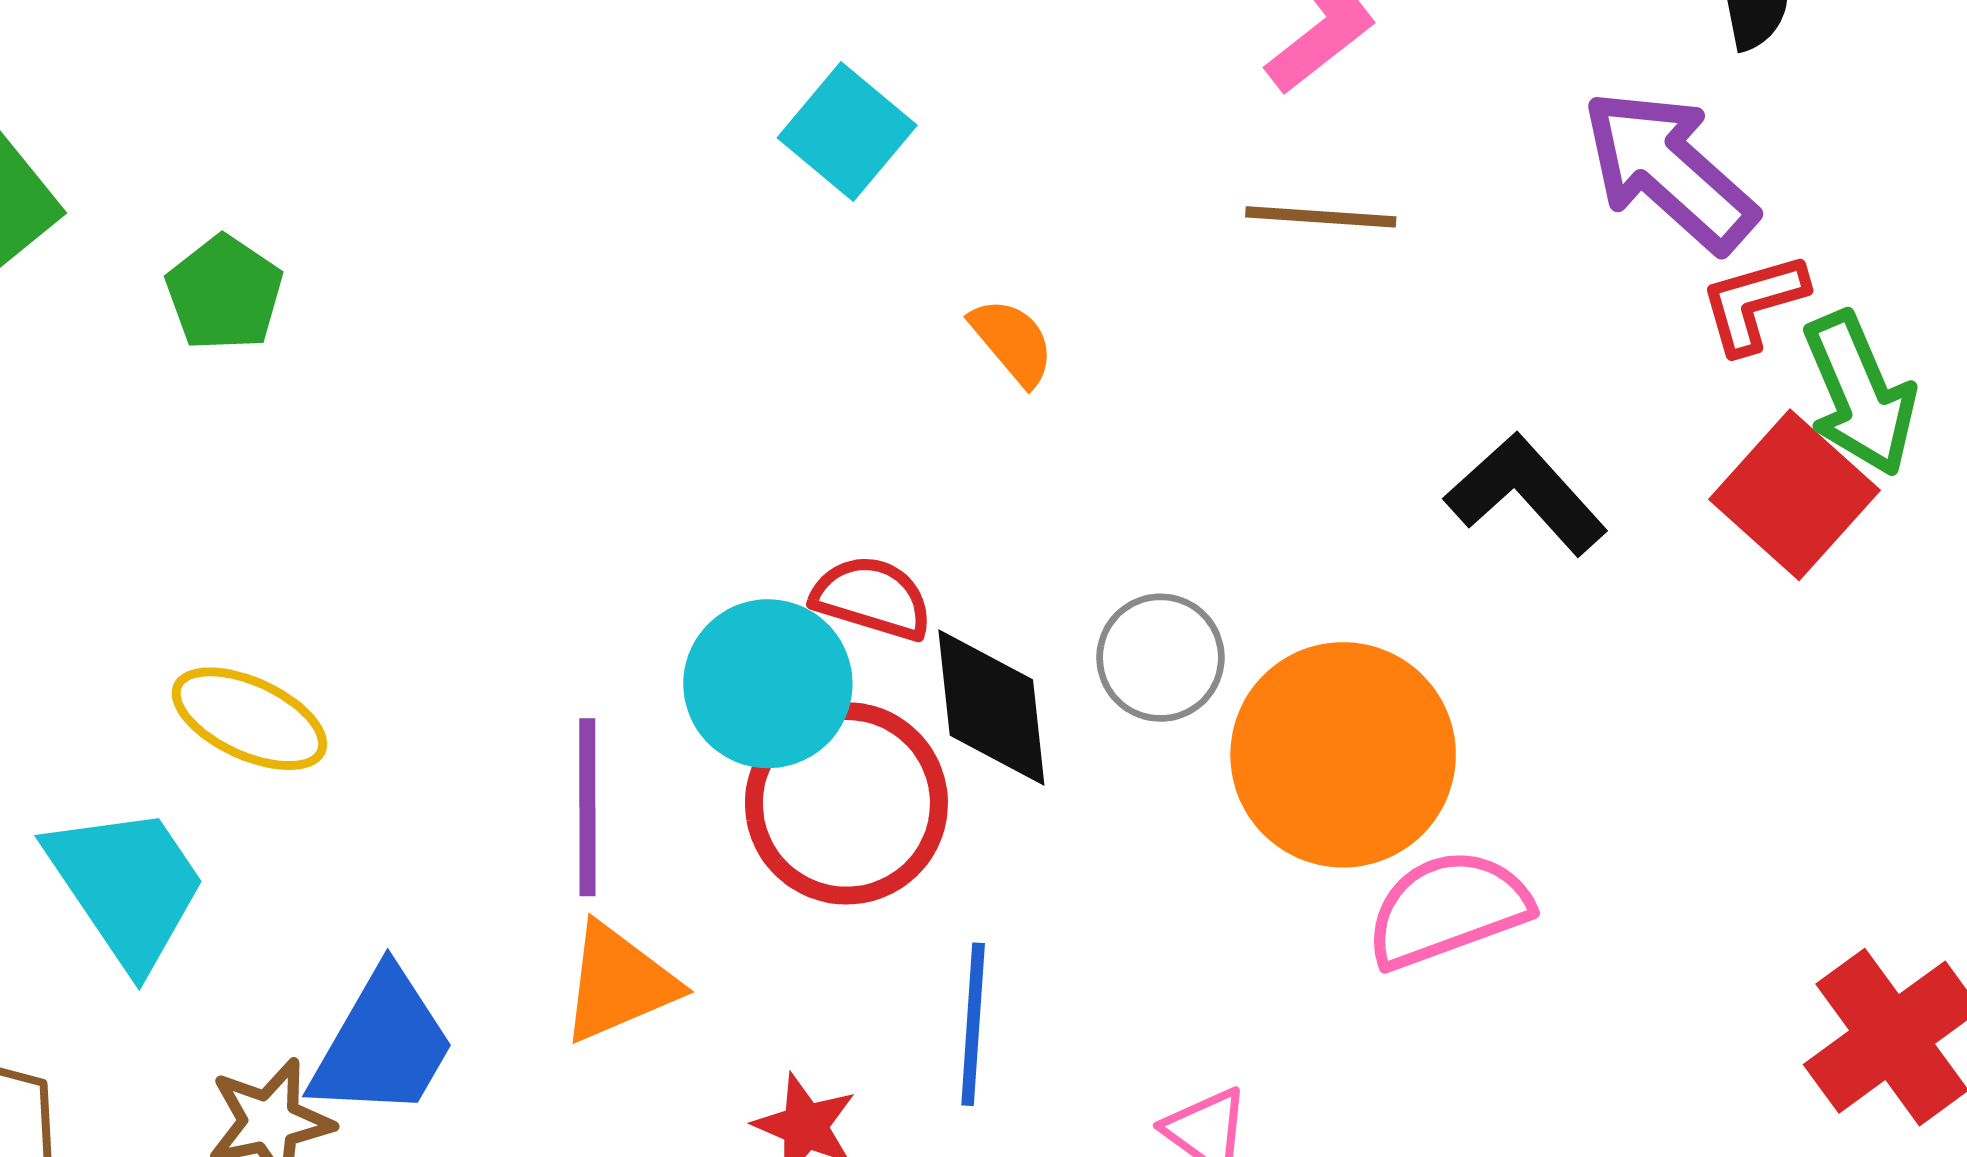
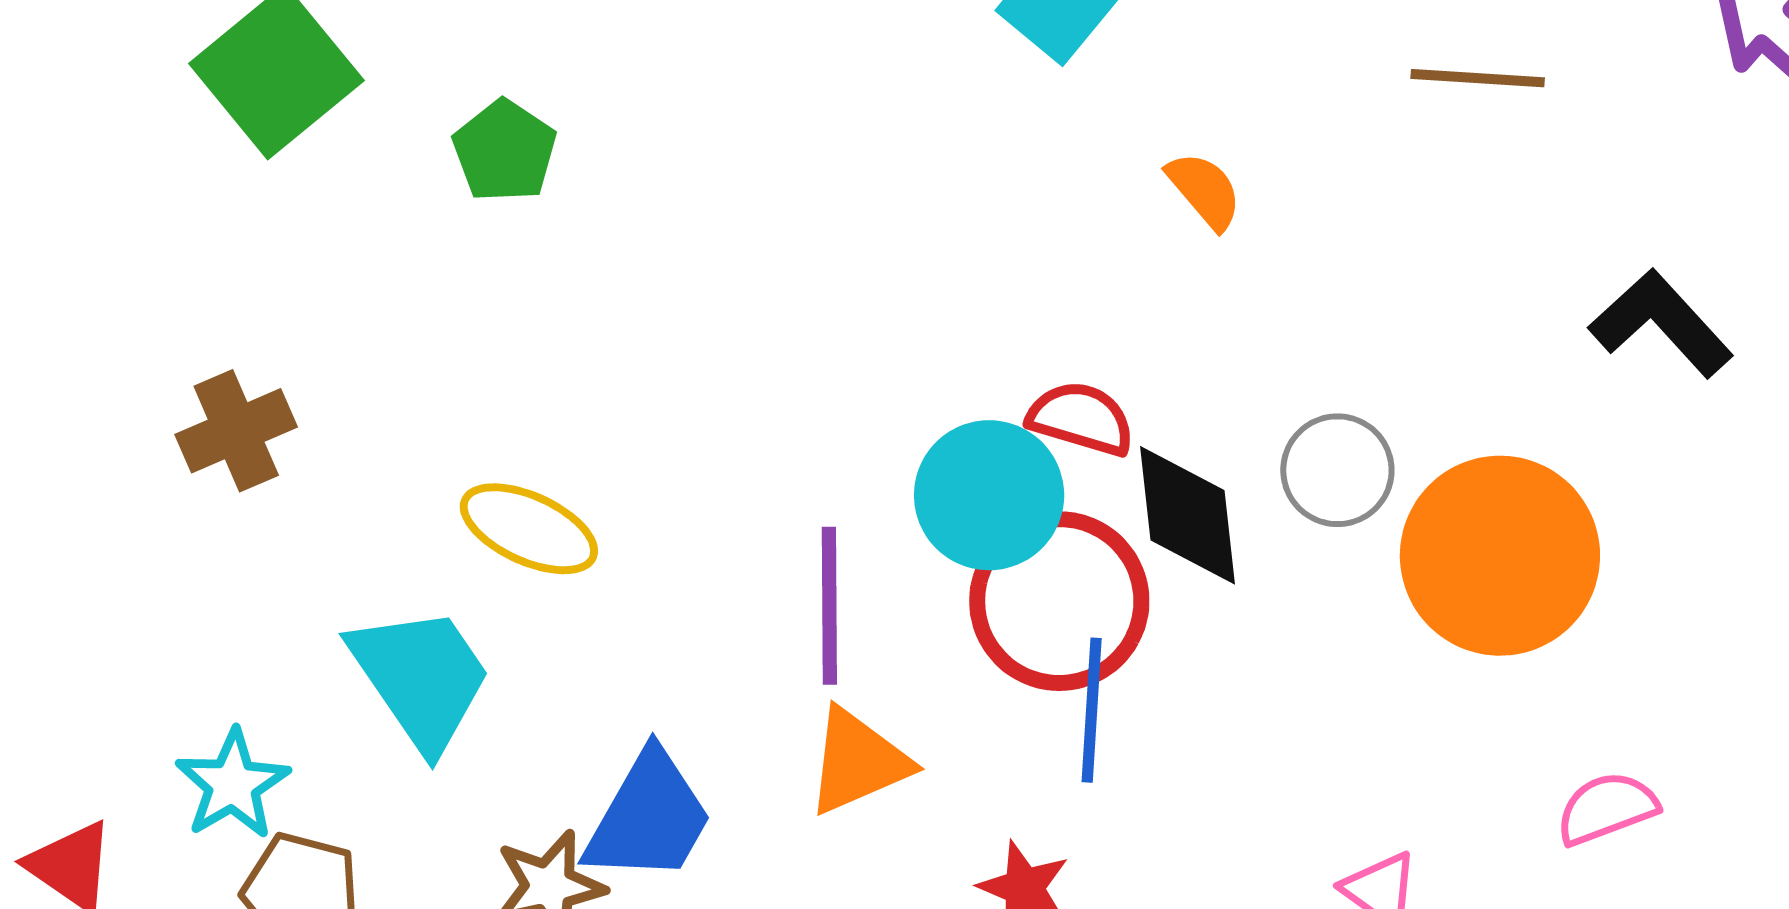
pink semicircle: (1448, 909) -> (1607, 808), moved, size x0.7
blue line: (973, 1024) -> (1092, 710), moved

